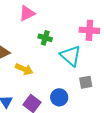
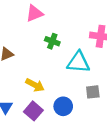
cyan triangle: (71, 56) -> (78, 62), turned -40
yellow arrow: (24, 69) -> (35, 85), moved

